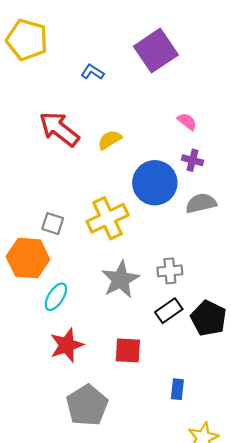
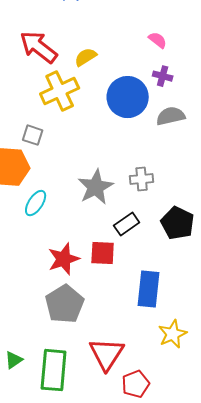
yellow cross: (108, 218) -> (60, 91), moved
black rectangle: (169, 311) -> (127, 224), moved
red star: (67, 345) -> (64, 259), moved
blue rectangle: (177, 389) -> (149, 289), size x1.8

